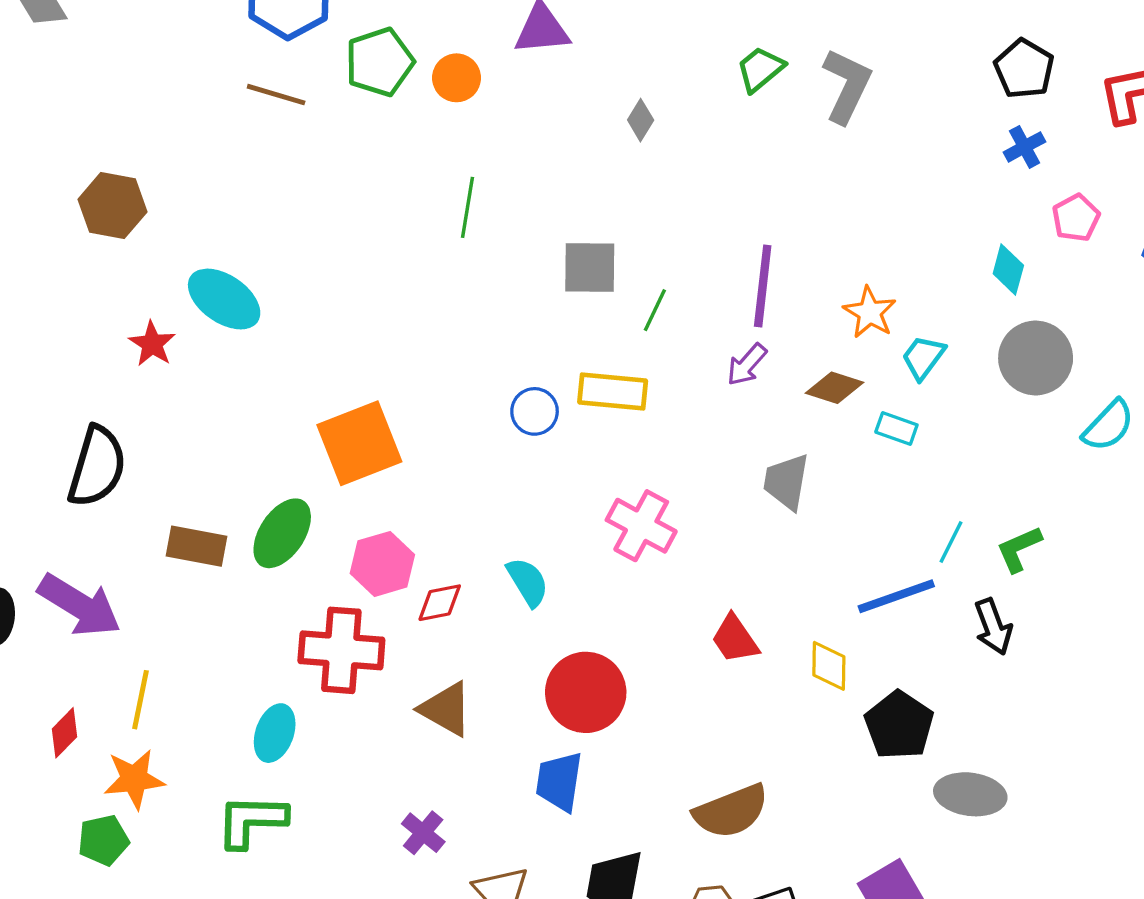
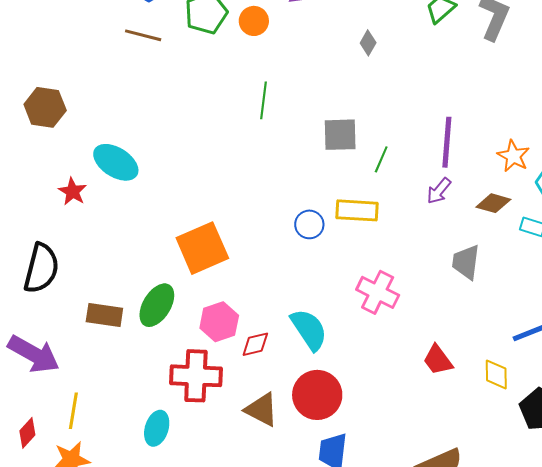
cyan semicircle: (528, 582) -> (309, 330), size x1.4
red circle: (586, 692) -> (317, 395), moved

